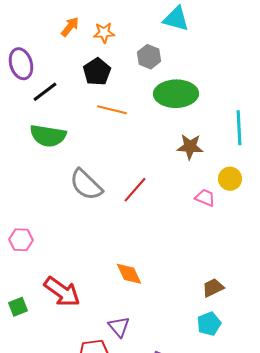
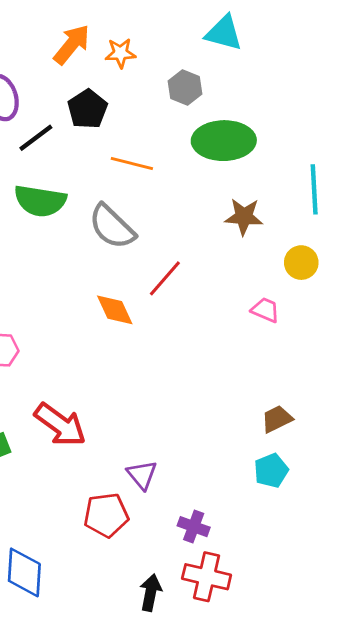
orange arrow: (70, 27) -> (72, 44), size x1.4
black pentagon: (97, 72) -> (87, 109), moved
gray semicircle: (86, 185) -> (112, 227), moved
pink trapezoid: (205, 198) -> (265, 310), moved
orange diamond: (129, 274) -> (115, 310), moved

